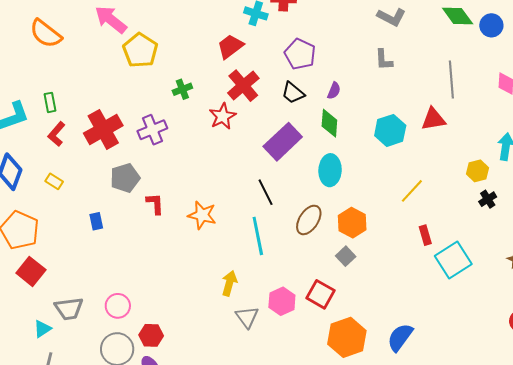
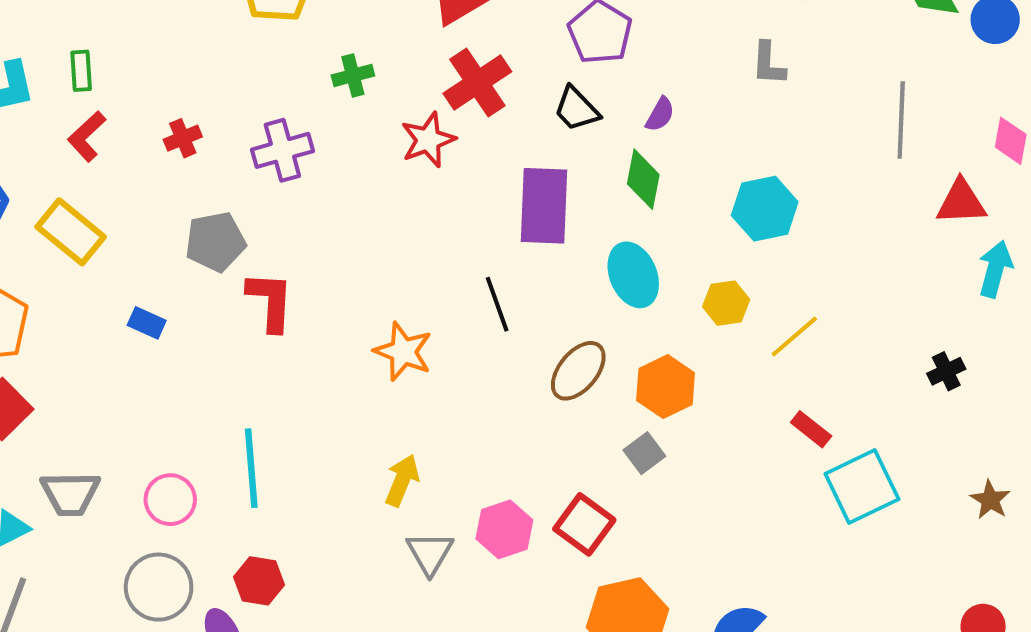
red triangle: (433, 119) -> (961, 202), moved
red cross: (103, 129) -> (183, 138), size x0.5
purple rectangle: (283, 142) -> (544, 206), turned -51
cyan ellipse: (330, 170) -> (633, 275), turned -32
yellow hexagon: (478, 171) -> (726, 303), moved
yellow rectangle: (54, 181) -> (71, 232), size x1.8
red L-shape: (155, 204) -> (270, 301), size x1.4
orange star: (202, 215) -> (403, 352), moved
blue rectangle: (96, 221) -> (147, 323), turned -60
red rectangle: (425, 235) -> (811, 429), turned -42
cyan line: (258, 236) -> (251, 468), moved
red hexagon: (151, 335) -> (259, 581), moved

